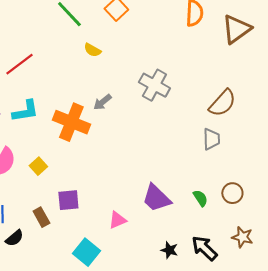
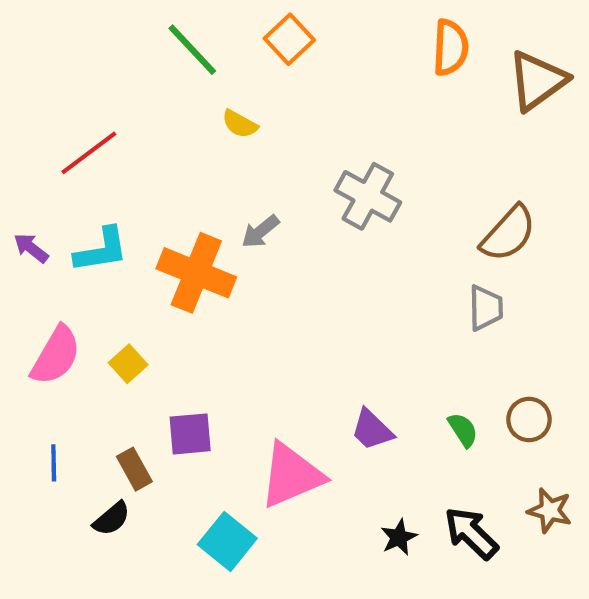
purple trapezoid: (156, 198) -> (372, 430), size x0.7
pink triangle: (117, 220) -> (291, 475), size x1.8
black semicircle: (14, 238) -> (112, 519), moved
black star: (169, 250) -> (399, 537), turned 30

